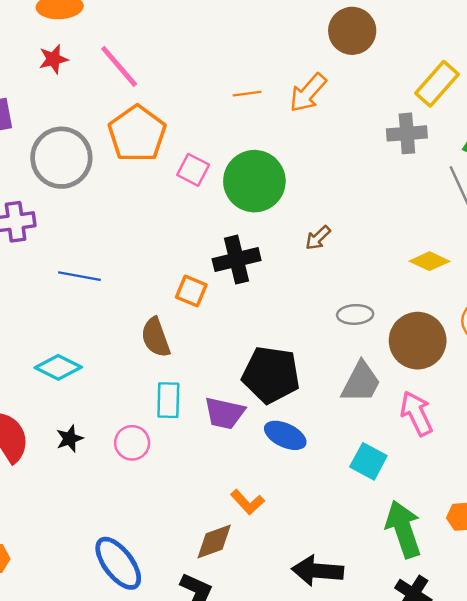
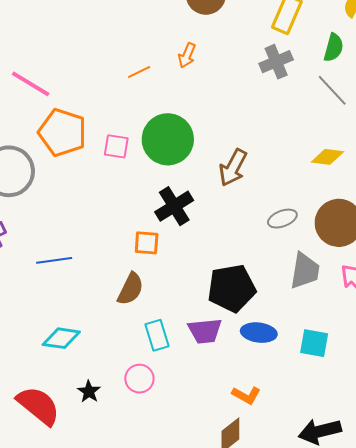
orange arrow: (308, 93) -> (187, 55), size x0.7
brown arrow: (318, 238) -> (233, 168), size x1.6
brown semicircle: (156, 337) -> (130, 289), turned -116
cyan square: (368, 461) -> (314, 343), moved

